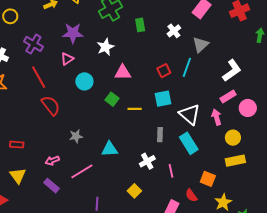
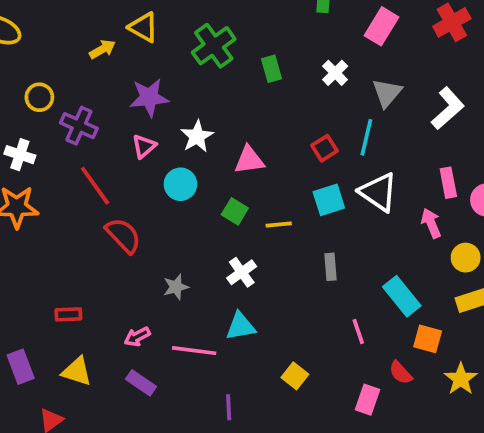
yellow circle: (10, 16) -> (39, 97), moved
white star: (105, 47) -> (197, 136), moved
white L-shape: (232, 71) -> (448, 108), moved
pink rectangle: (228, 96) -> (448, 183), turned -63
white triangle: (190, 114) -> (378, 192), moved
cyan rectangle: (189, 143) -> (402, 296), moved
cyan triangle: (110, 149) -> (241, 326), moved
white cross: (147, 161) -> (242, 272), moved
pink line: (82, 171) -> (194, 351), turned 45
yellow triangle: (18, 176) -> (77, 371), turned -30

